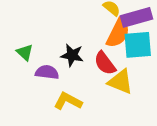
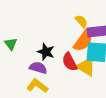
purple semicircle: (47, 72) -> (38, 68), moved
yellow triangle: (121, 82) -> (86, 67), moved

